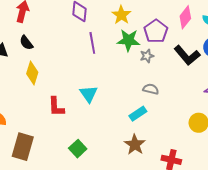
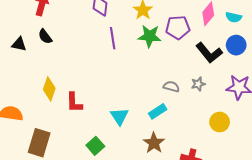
purple pentagon: (156, 31) -> (178, 27), turned 30
gray star: (147, 56) -> (198, 84), moved
yellow diamond: (32, 73) -> (49, 89), moved
cyan triangle: (89, 94) -> (119, 116), moved

